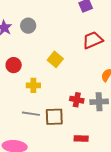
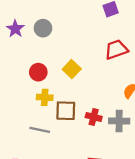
red circle: (14, 65) -> (38, 72), moved
brown square: (54, 117) -> (66, 111), moved

